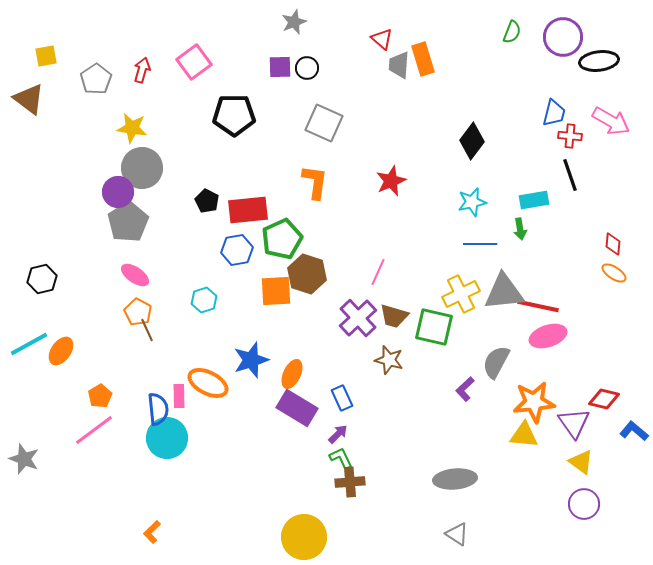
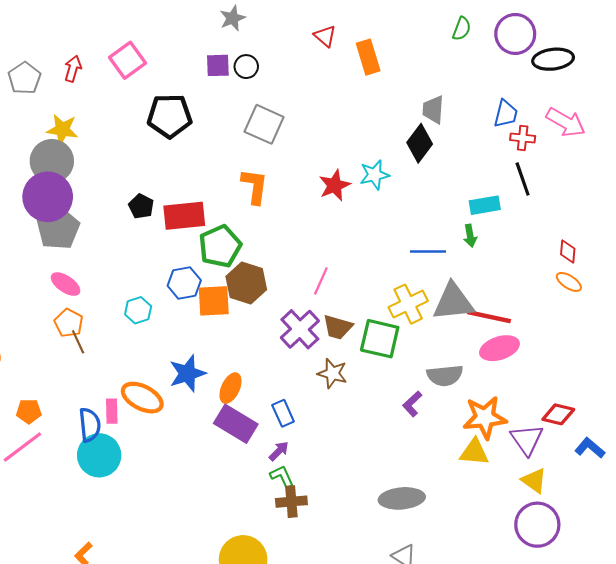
gray trapezoid: (399, 65) -> (433, 110), moved
gray circle: (142, 168) -> (52, 161), moved
purple circle: (118, 192) -> (48, 197), size x1.5
cyan star: (472, 202) -> (374, 175), moved
blue hexagon: (237, 250) -> (184, 283), moved
gray semicircle: (496, 362) -> (445, 375), turned -124
orange pentagon: (100, 396) -> (29, 411), turned 30
purple circle: (584, 504) -> (537, 525), size x1.4

